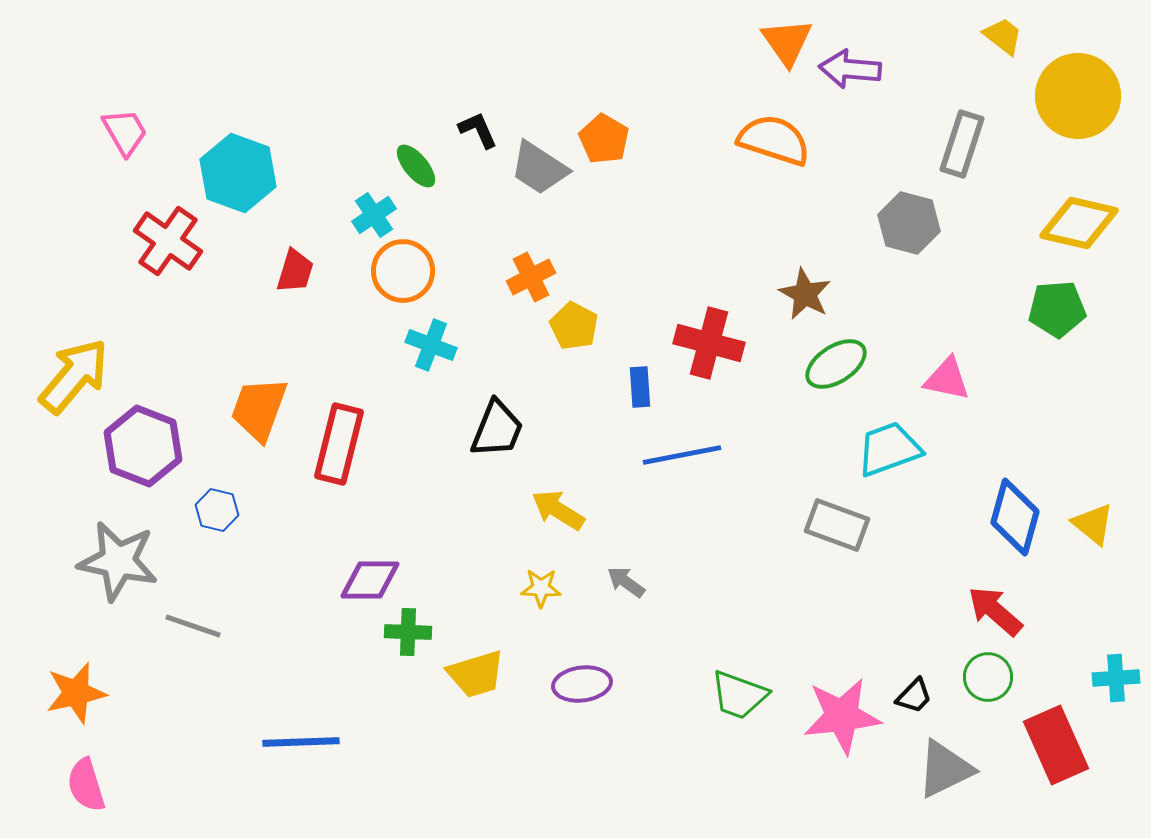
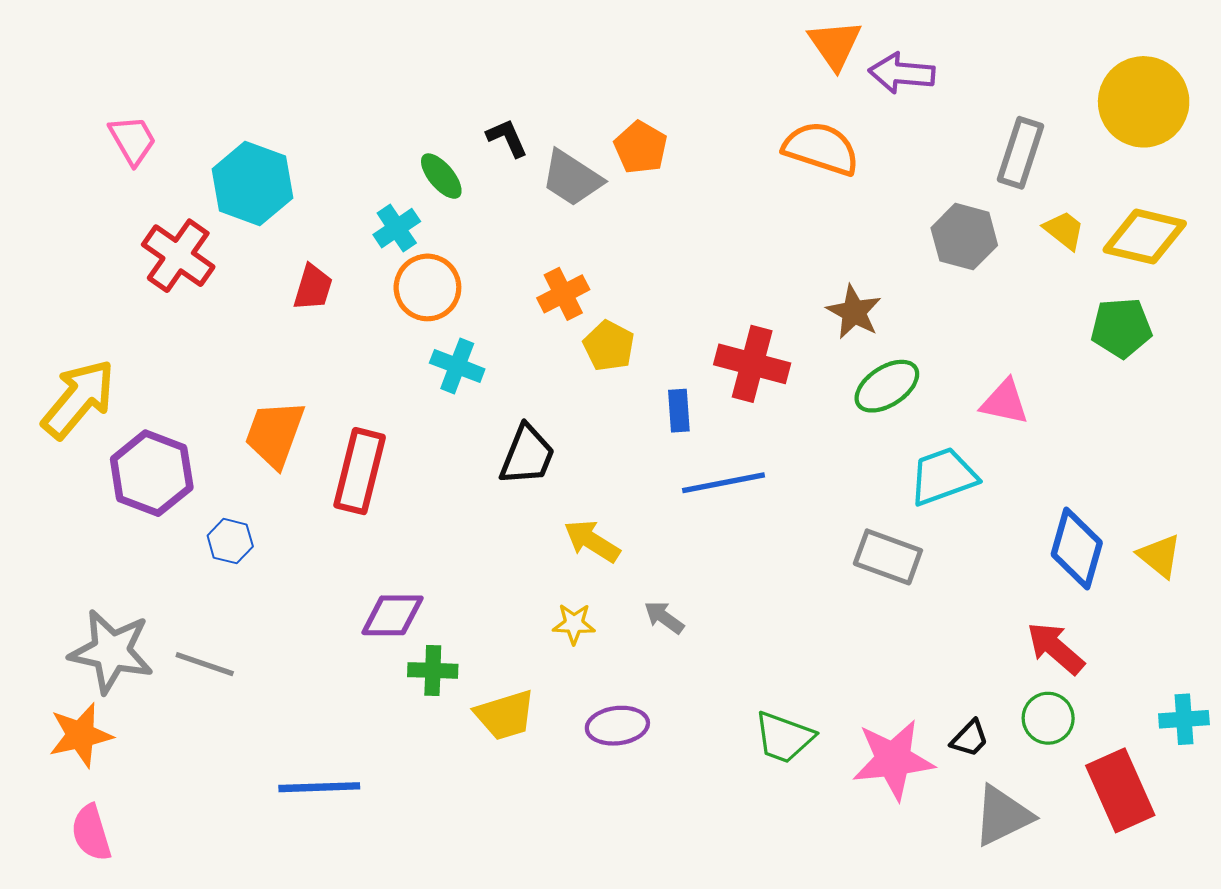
yellow trapezoid: (1003, 36) -> (1064, 230), moved
gray star: (118, 561) -> (111, 651), moved

